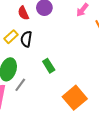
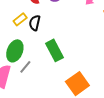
green rectangle: (49, 66) -> (54, 50), size x1.5

